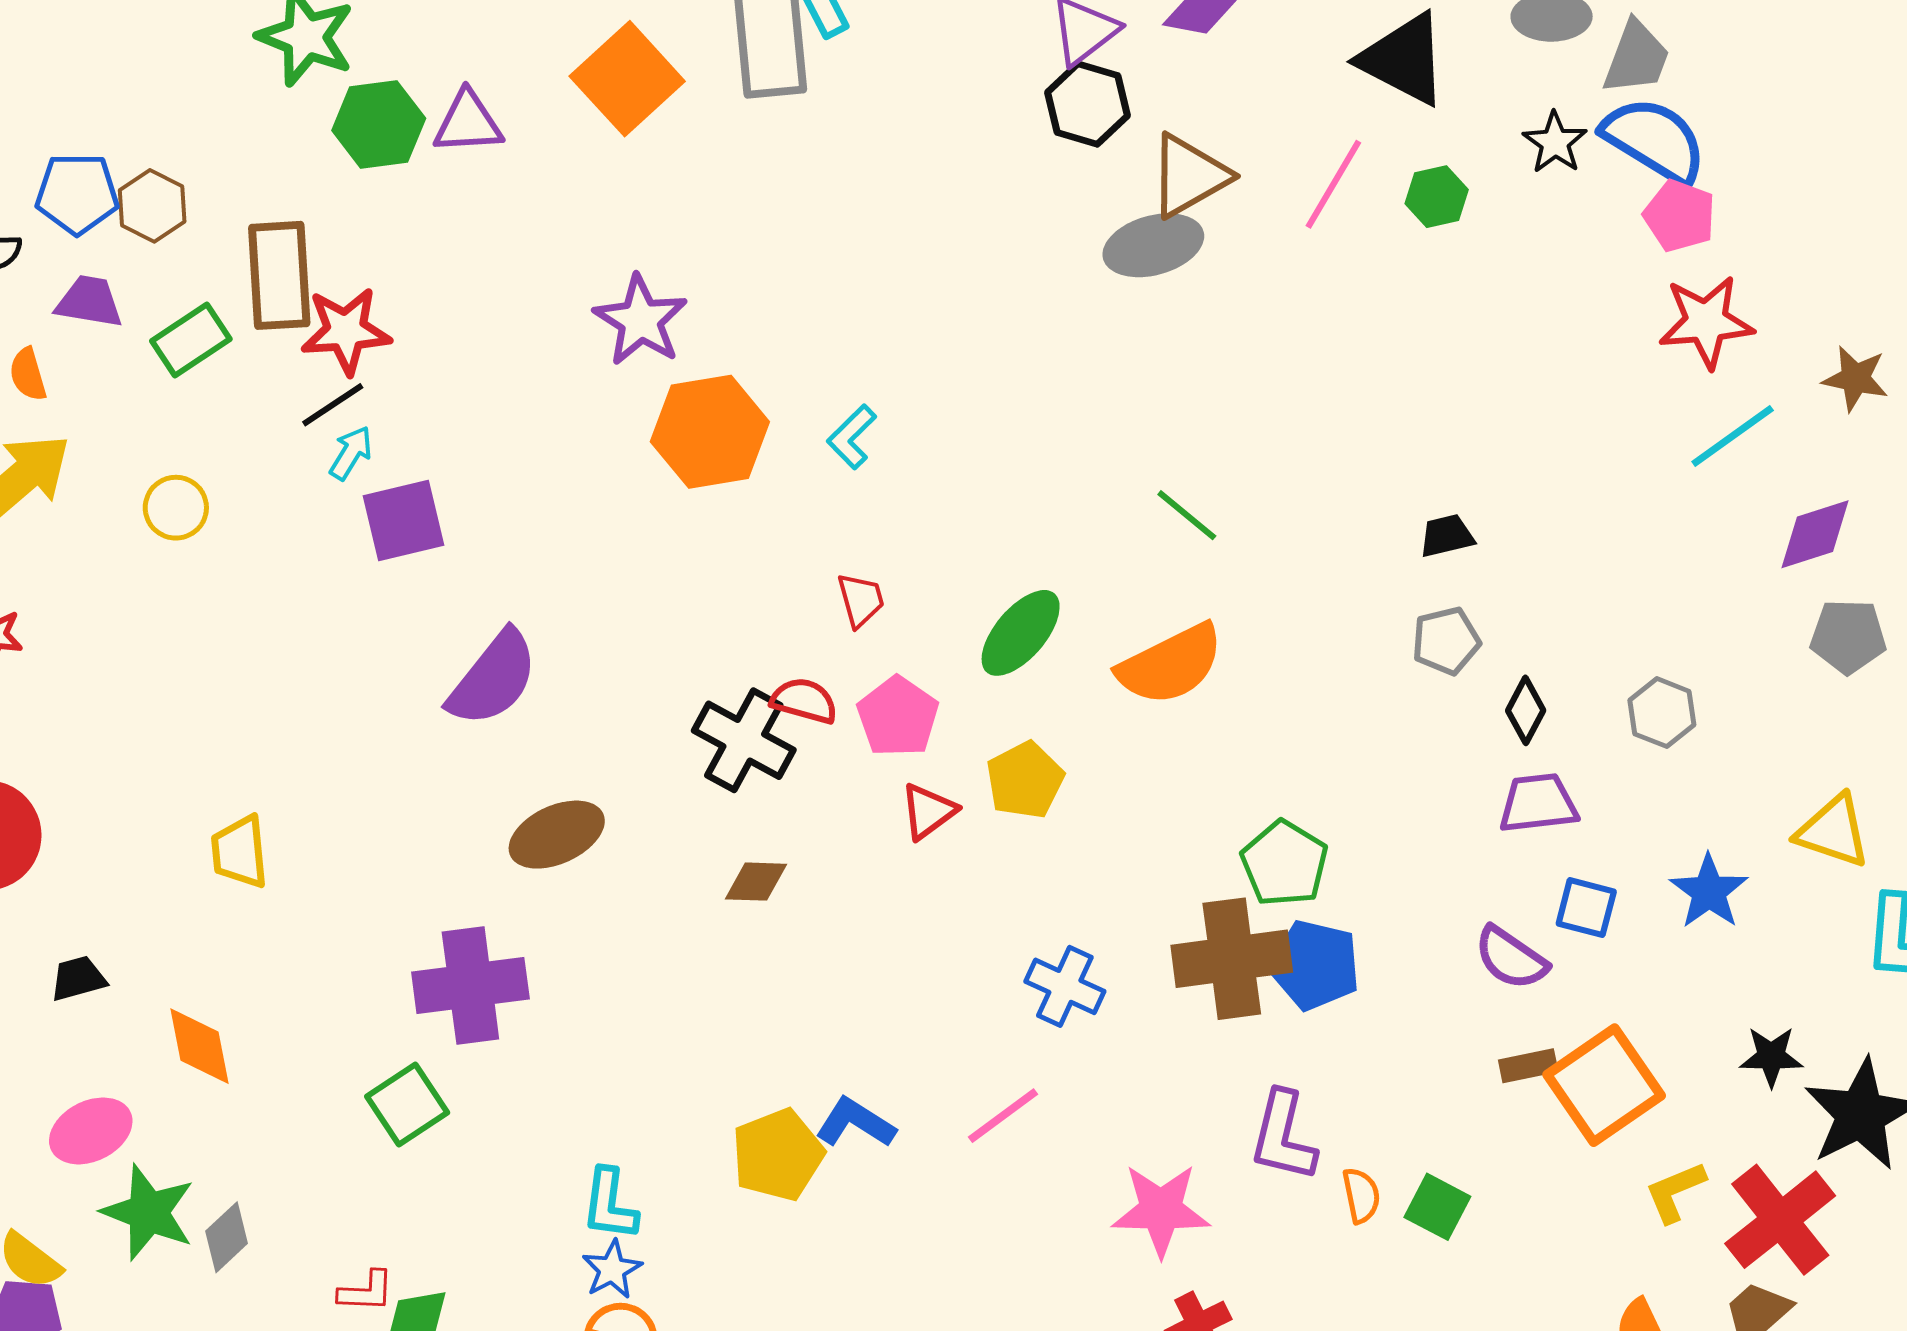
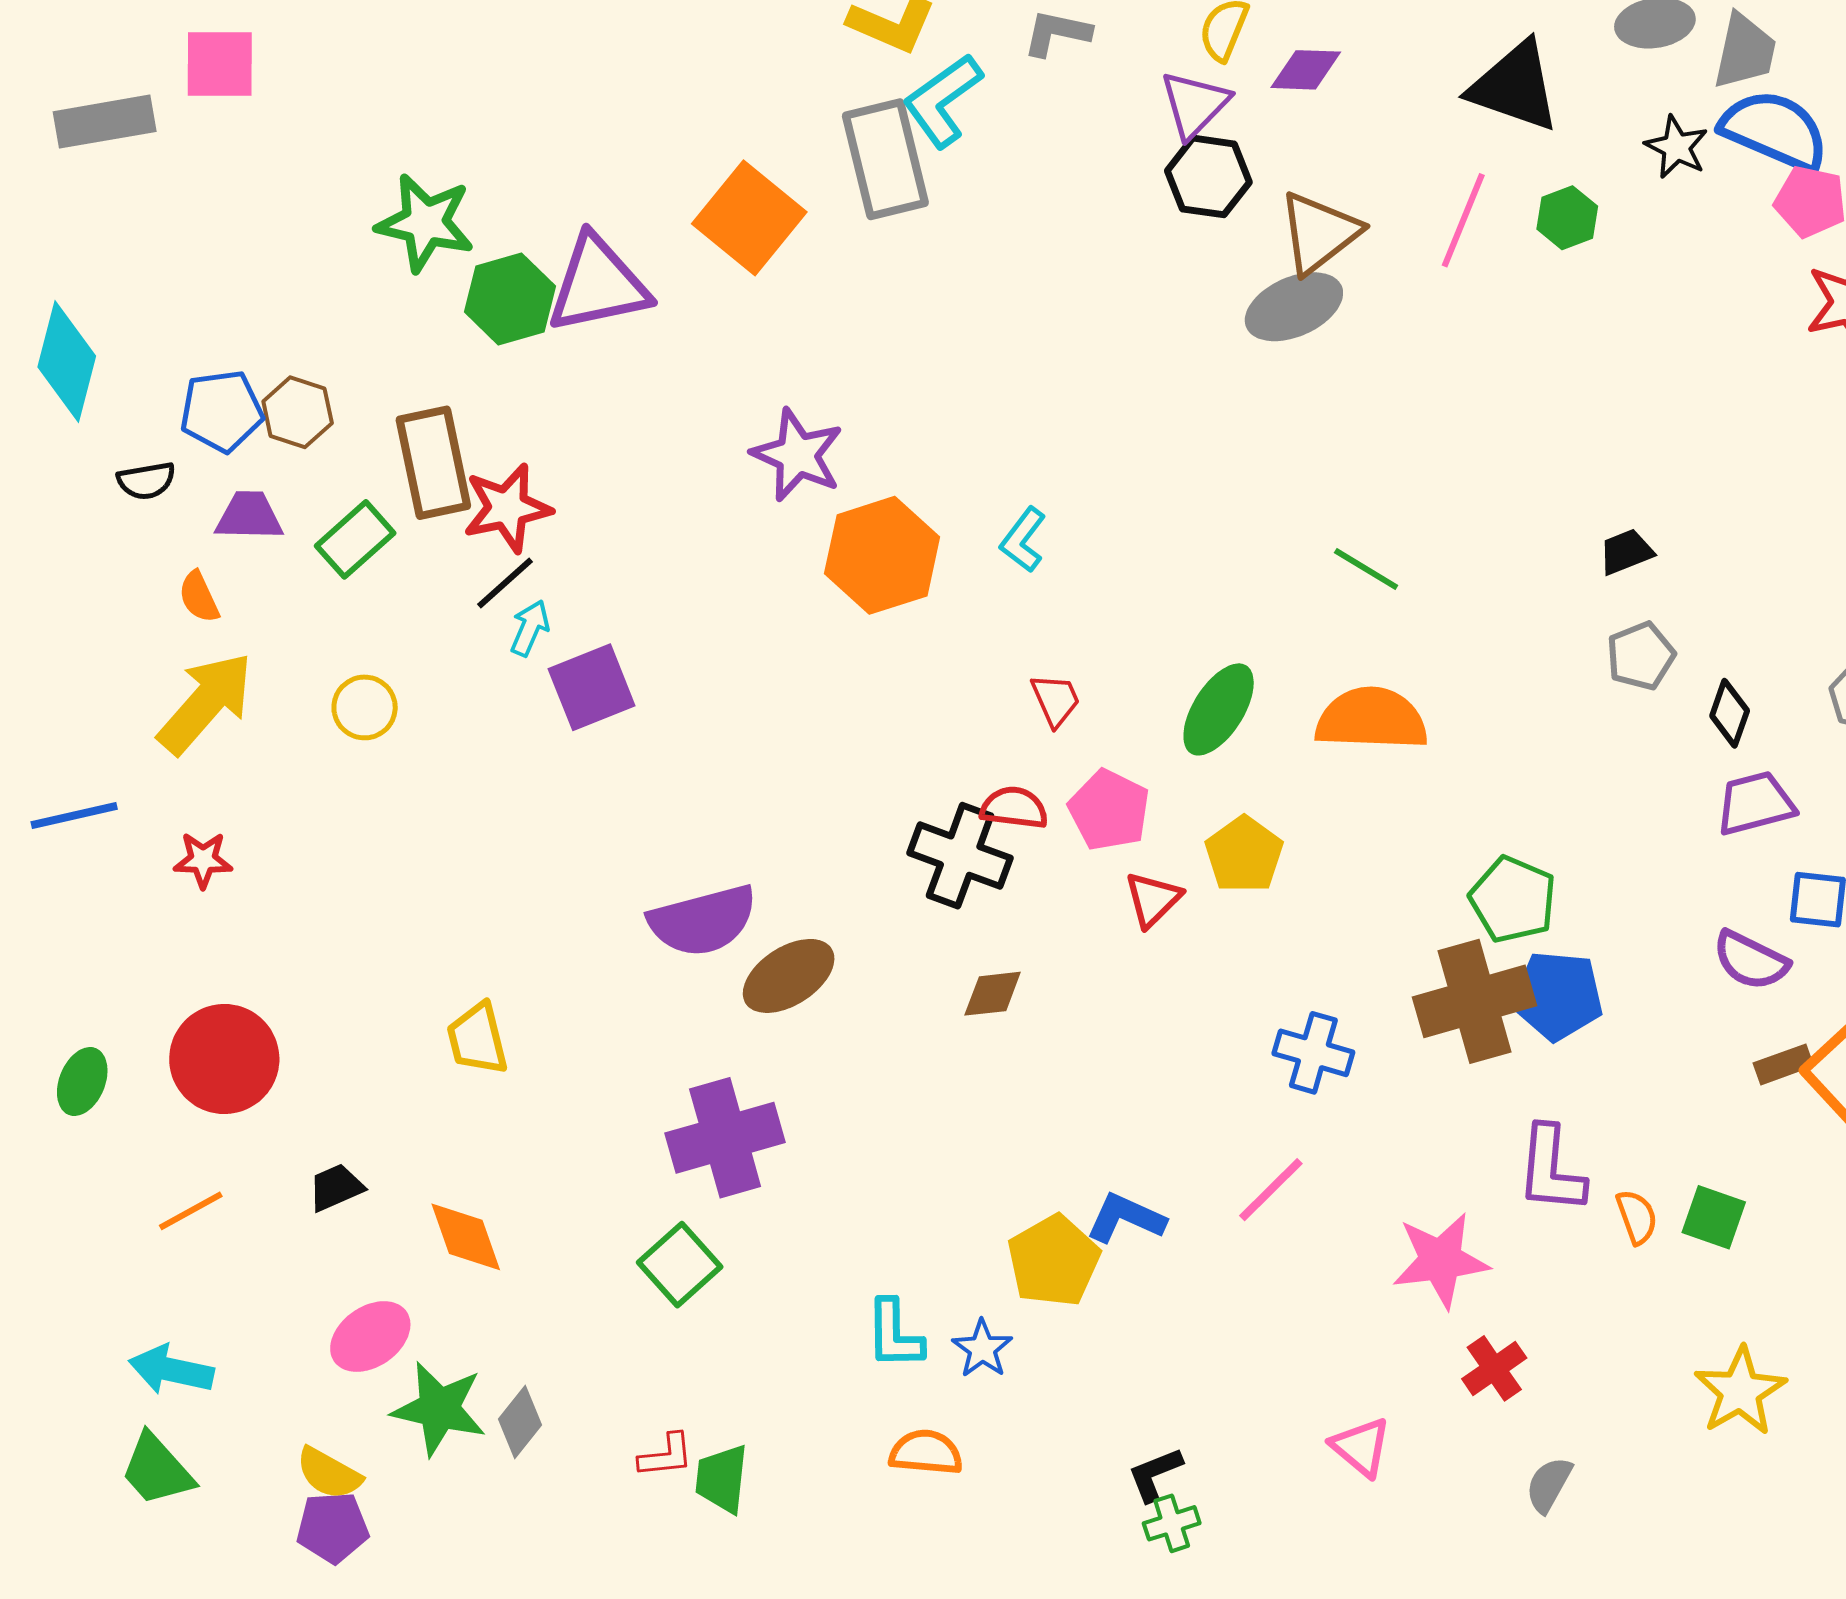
purple triangle: (468, 123) -> (598, 284), size x1.5
orange semicircle: (1171, 664) -> (1371, 719), turned -143
purple semicircle: (493, 678) -> (703, 921), moved, turned 45
blue star: (612, 1270) -> (982, 1349), moved

